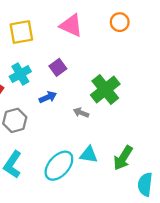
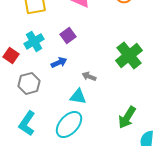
green cross: (105, 89) -> (129, 55), moved
cyan triangle: (89, 155) -> (78, 96), moved

